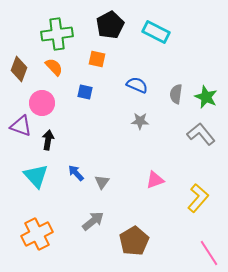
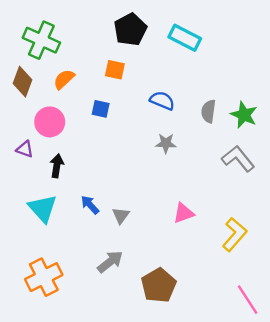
green cross: (57, 34) -> (41, 40), moved, turned 32
orange semicircle: (54, 67) -> (64, 79), turned -90
purple triangle: (21, 126) -> (25, 149), size x0.7

